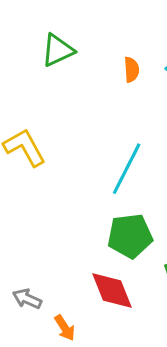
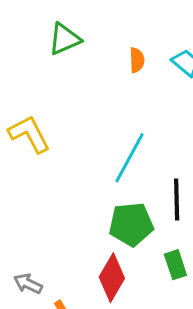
red diamond: (112, 290) -> (112, 278), turned 51

